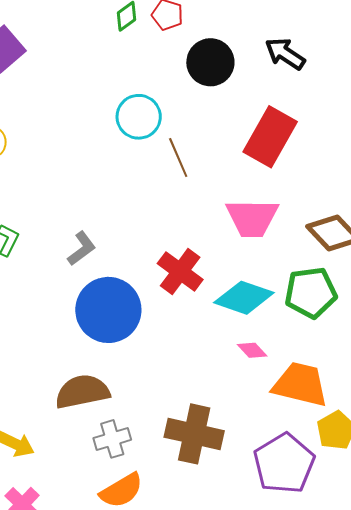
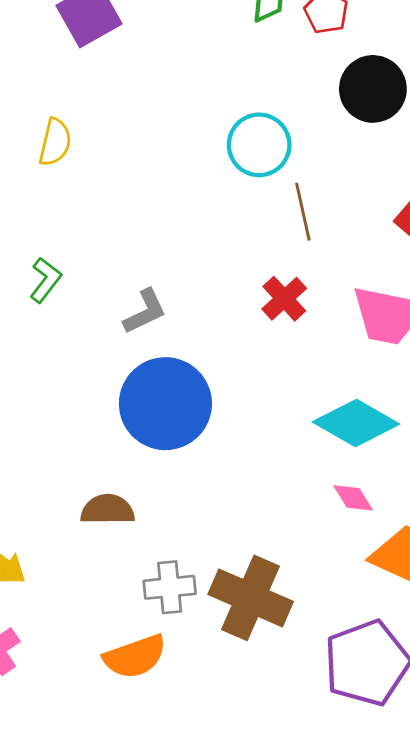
red cross: (180, 272) -> (284, 299), moved, size x0.7
brown semicircle: (82, 392) -> (107, 510), size x0.7
gray cross: (112, 439) -> (170, 587), moved

